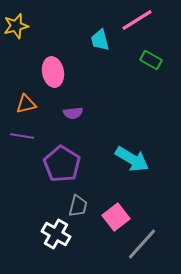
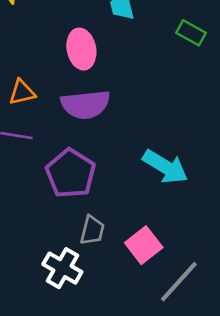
pink ellipse: (53, 72) -> (81, 49), moved
purple semicircle: (73, 113) -> (85, 104), size x1.8

